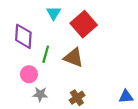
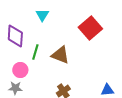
red square: (84, 24) -> (90, 28), moved
gray star: (40, 94) -> (15, 88), moved

